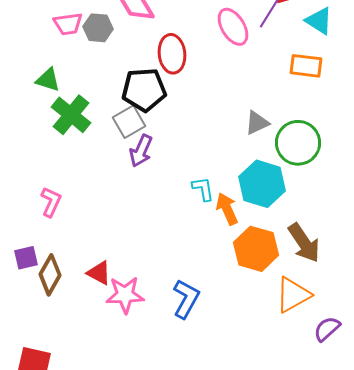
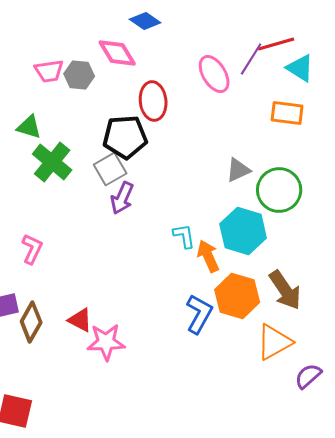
blue L-shape: (186, 299) -> (199, 314), moved

